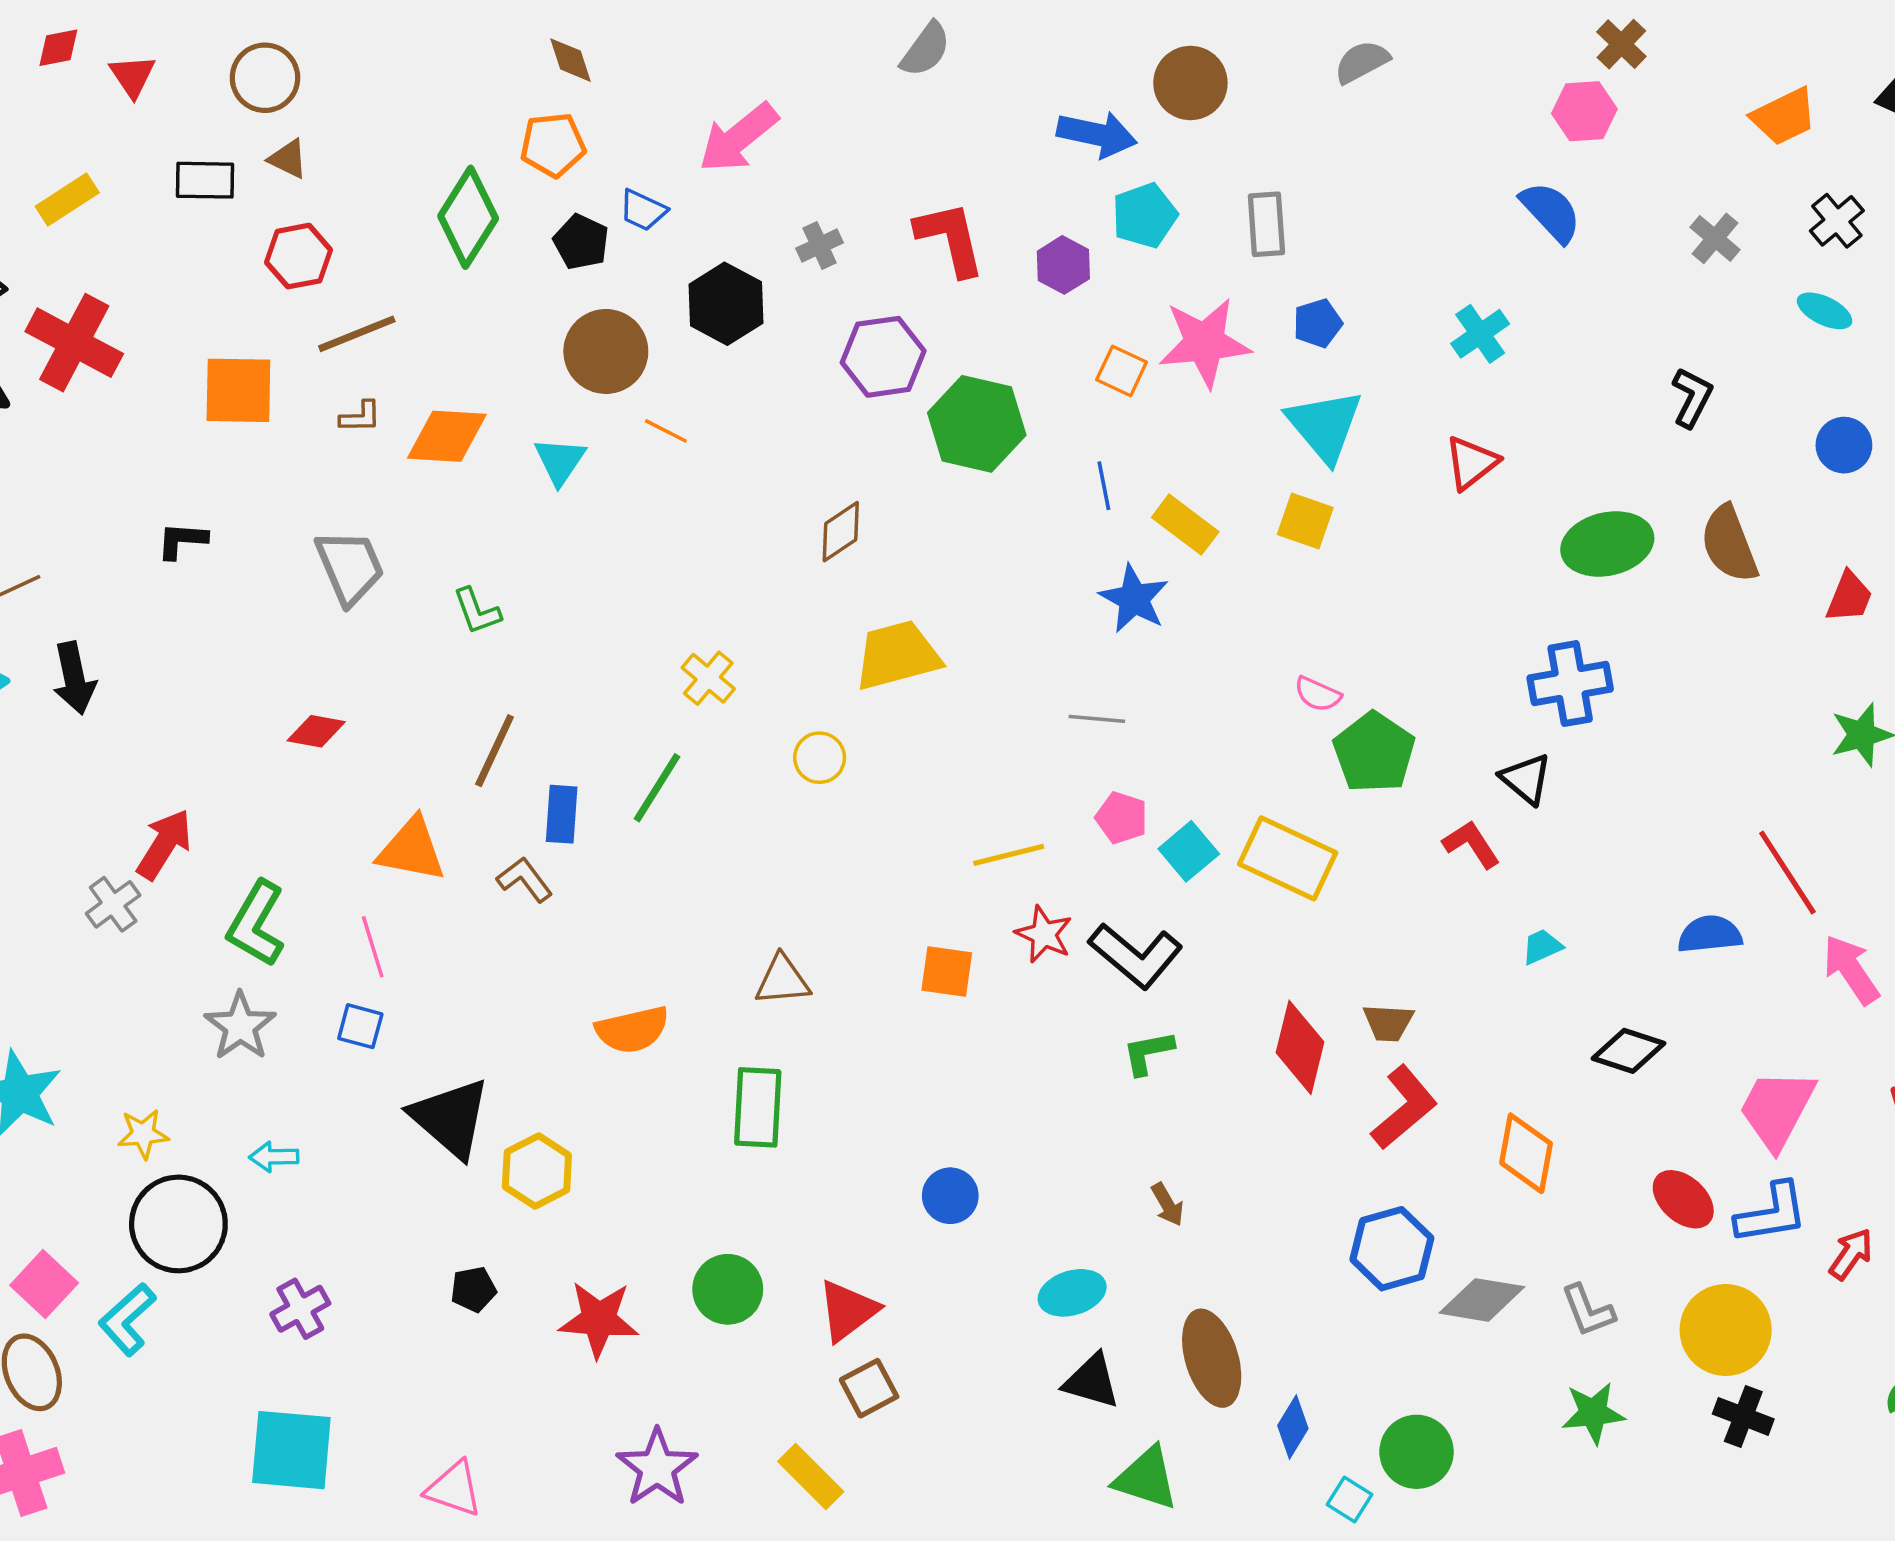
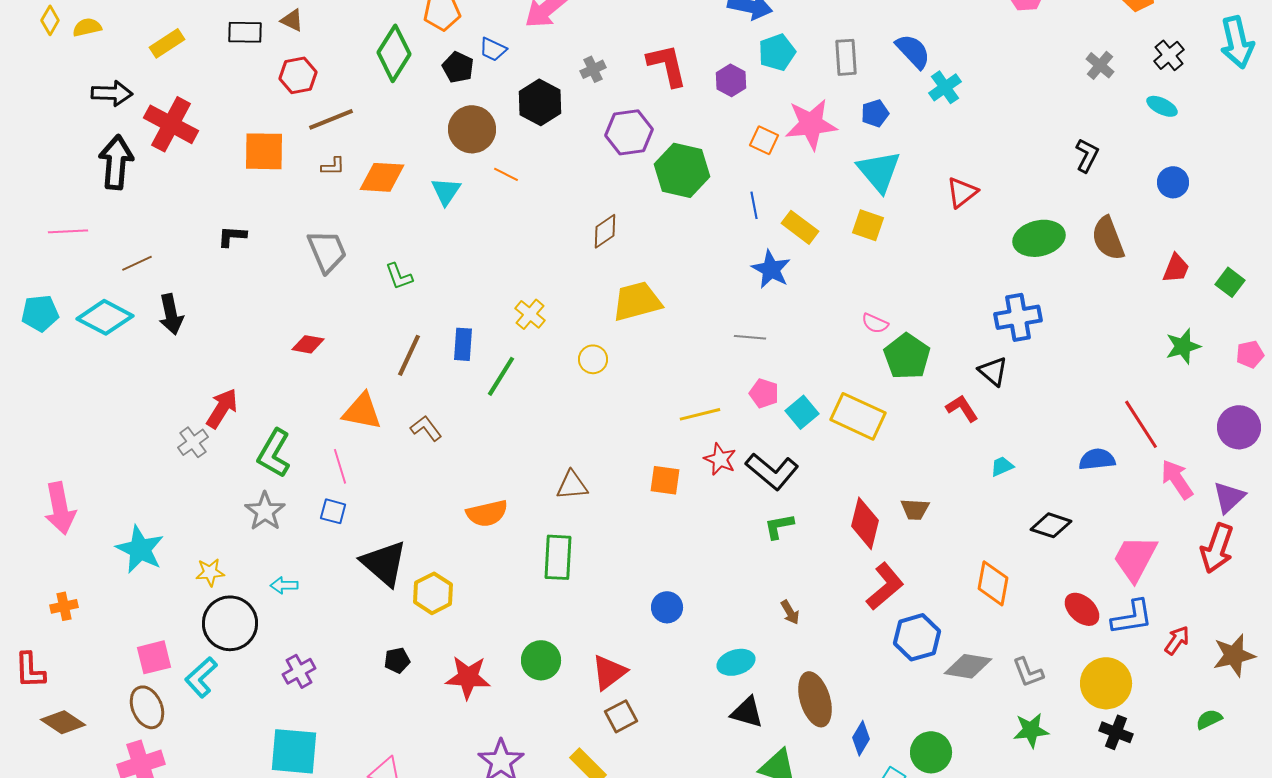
blue semicircle: (1551, 212) -> (913, 51), moved
cyan cross: (1480, 334) -> (945, 87), moved
blue rectangle: (562, 814) -> (463, 344), moved
red L-shape: (1404, 1107) -> (885, 586), moved
pink square: (44, 1284) -> (154, 657), turned 33

